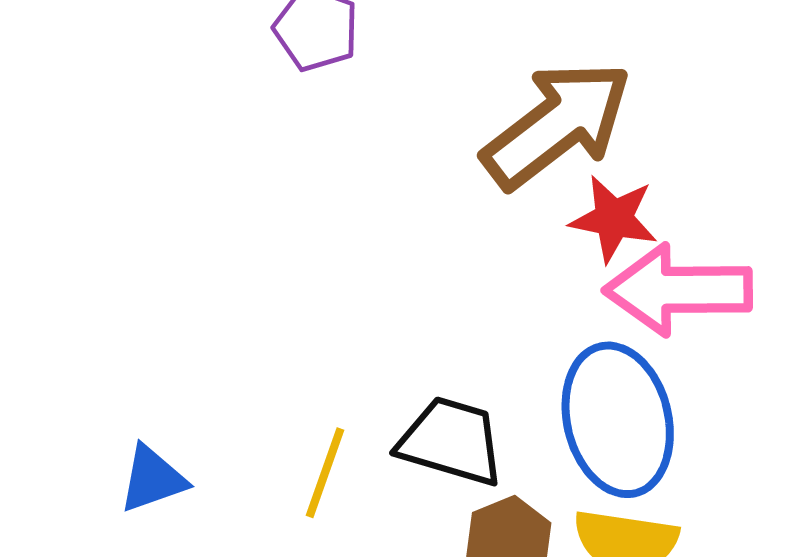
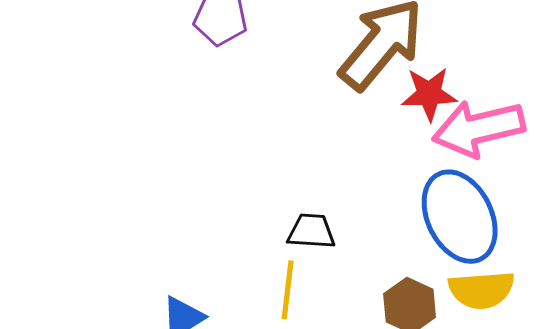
black trapezoid: (451, 441) -> (311, 231), moved, size x0.7

